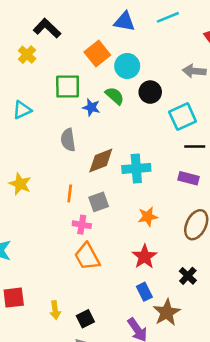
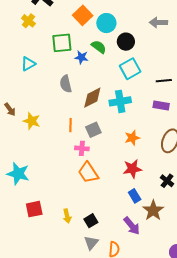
cyan square: (183, 117) -> (130, 69), moved
red star: (144, 257) -> (132, 169), turned 30

